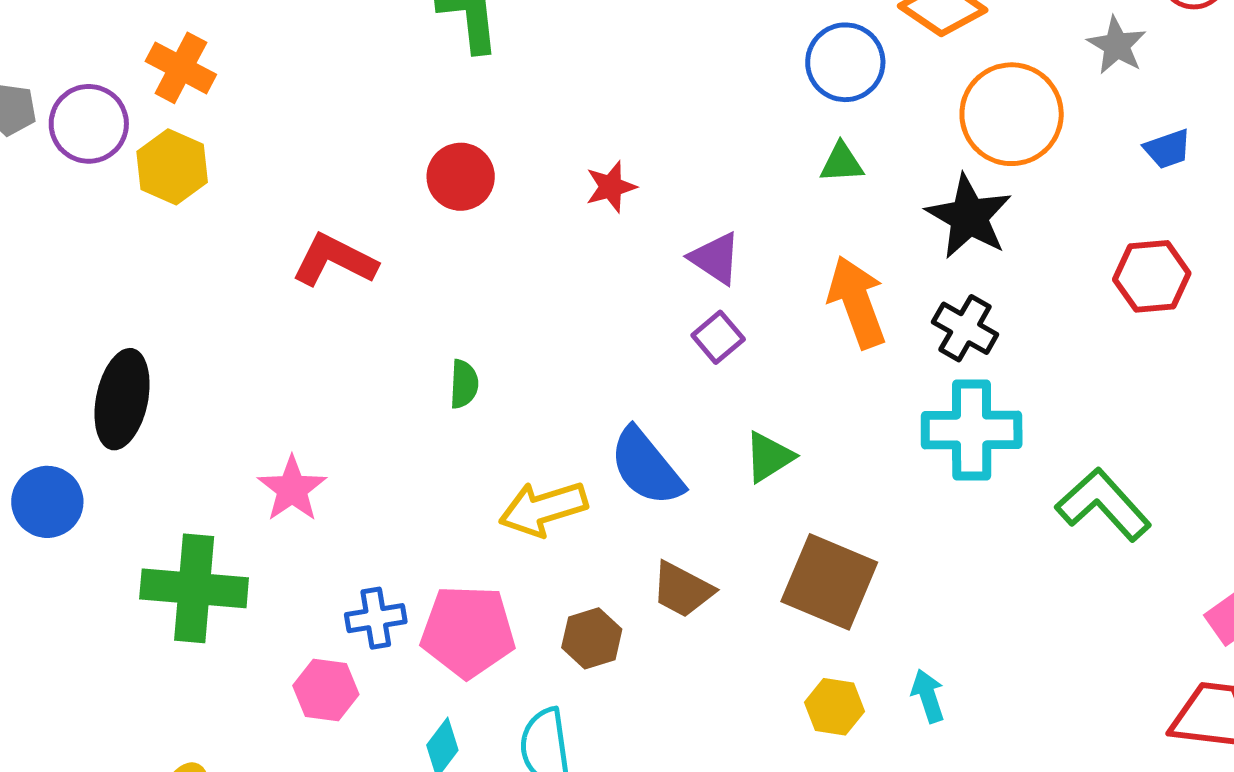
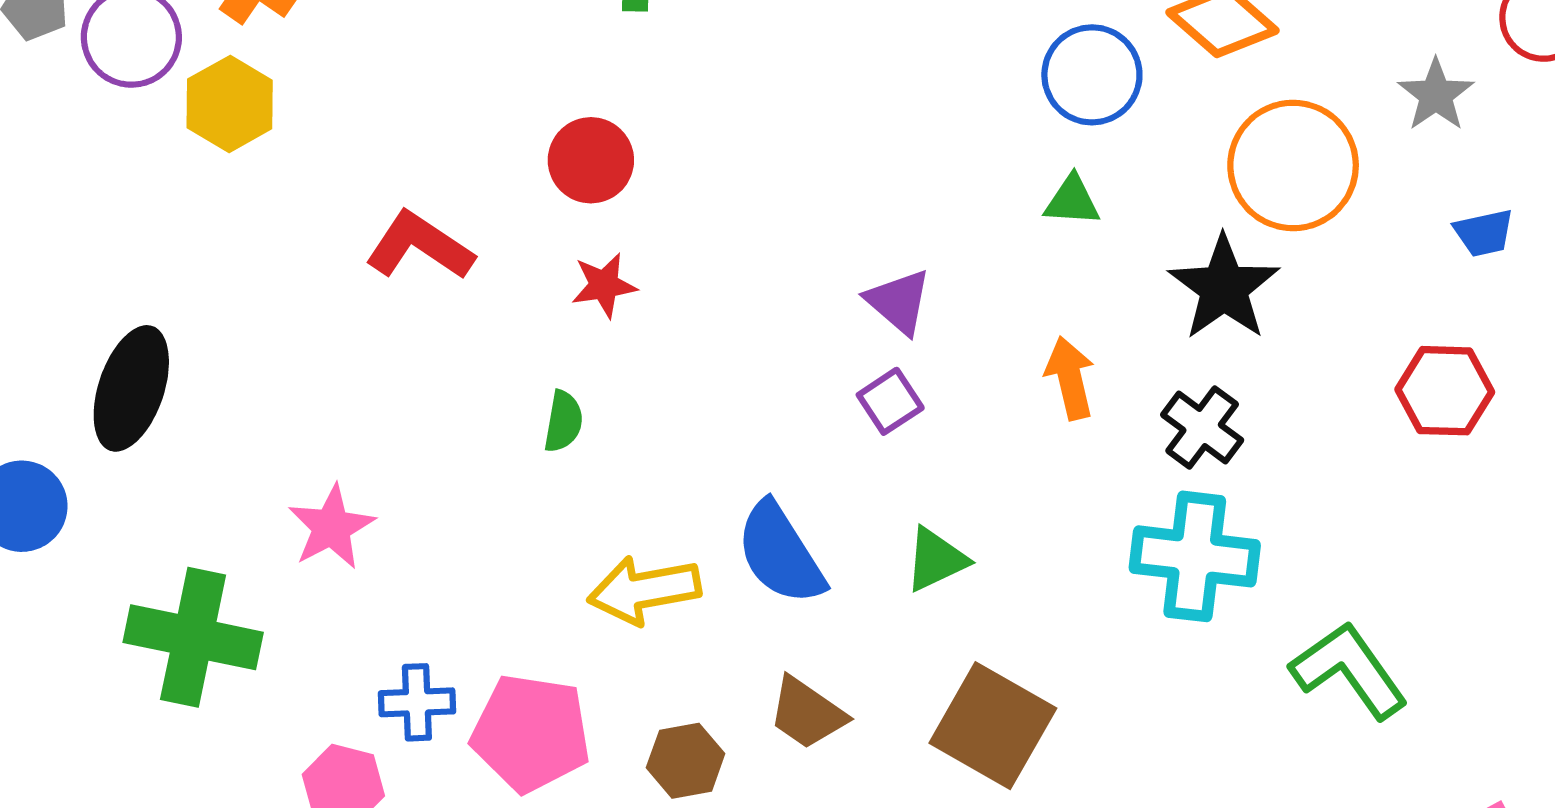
red star: (611, 187) -> (604, 285), moved
orange arrow: (857, 302) -> (1070, 378), size x0.7

